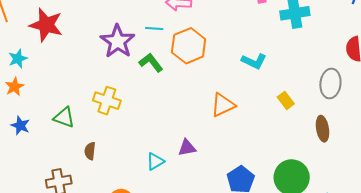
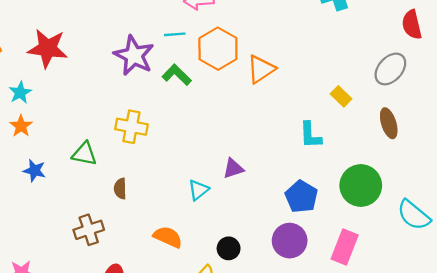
cyan L-shape: (254, 61) -> (310, 135), moved, turned 70
gray ellipse: (330, 83) -> (390, 69), turned 44
orange triangle: (223, 105) -> (261, 69), moved

